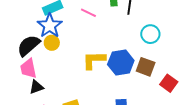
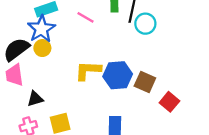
cyan circle: (150, 34) -> (145, 24), moved
black triangle: (36, 87) -> (35, 99), moved

